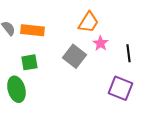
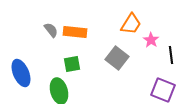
pink star: (100, 43) -> (151, 40), moved

